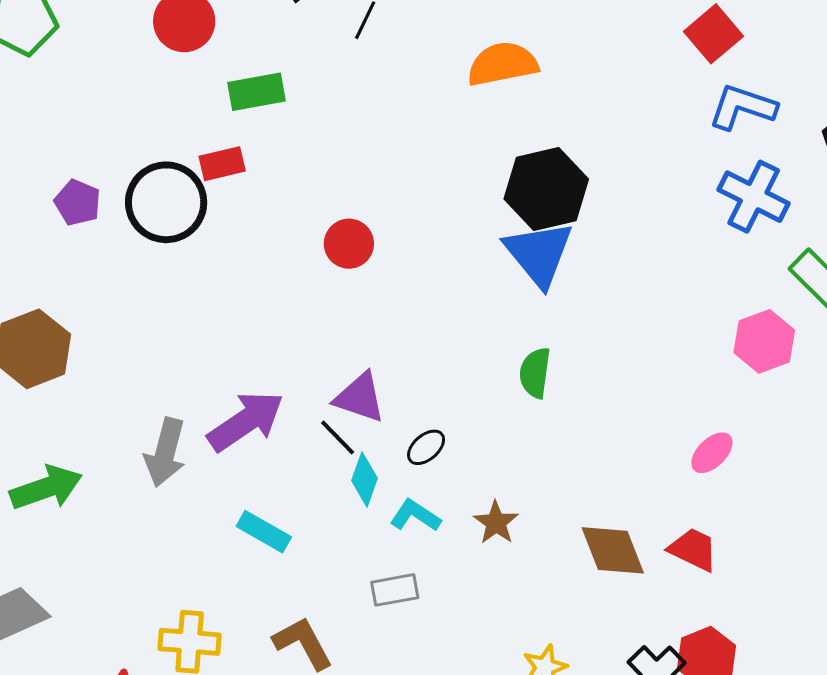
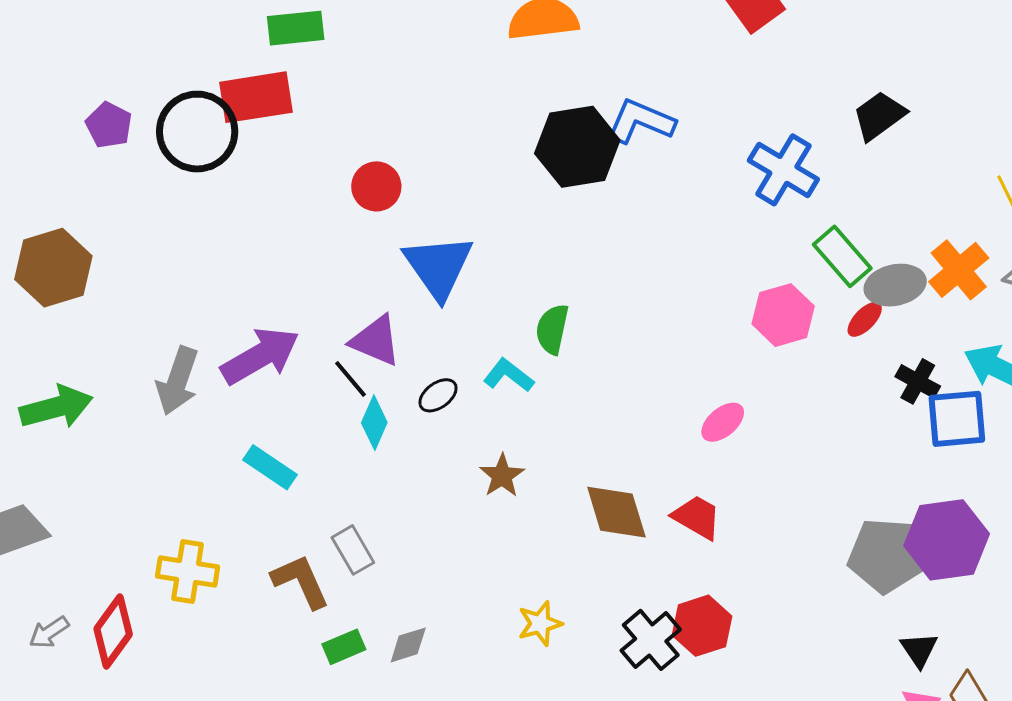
blue L-shape: (742, 107) -> (641, 121), moved
red rectangle: (222, 164) -> (256, 97), size x1.6
blue triangle: (539, 254) -> (438, 266), moved
cyan L-shape: (415, 516) -> (509, 375), moved
gray rectangle: (395, 590) -> (353, 550), moved, turned 66

